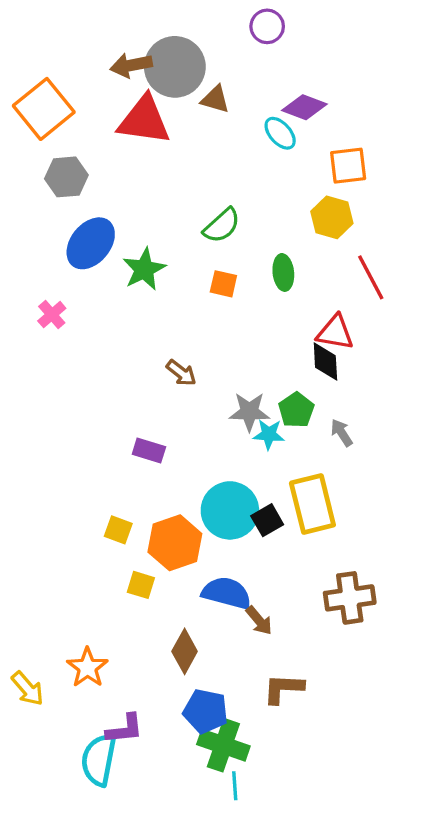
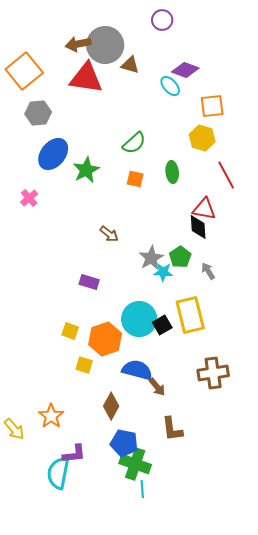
gray star: (249, 412) -> (151, 258), turned -30
brown L-shape: (283, 689) -> (172, 429), turned -100

